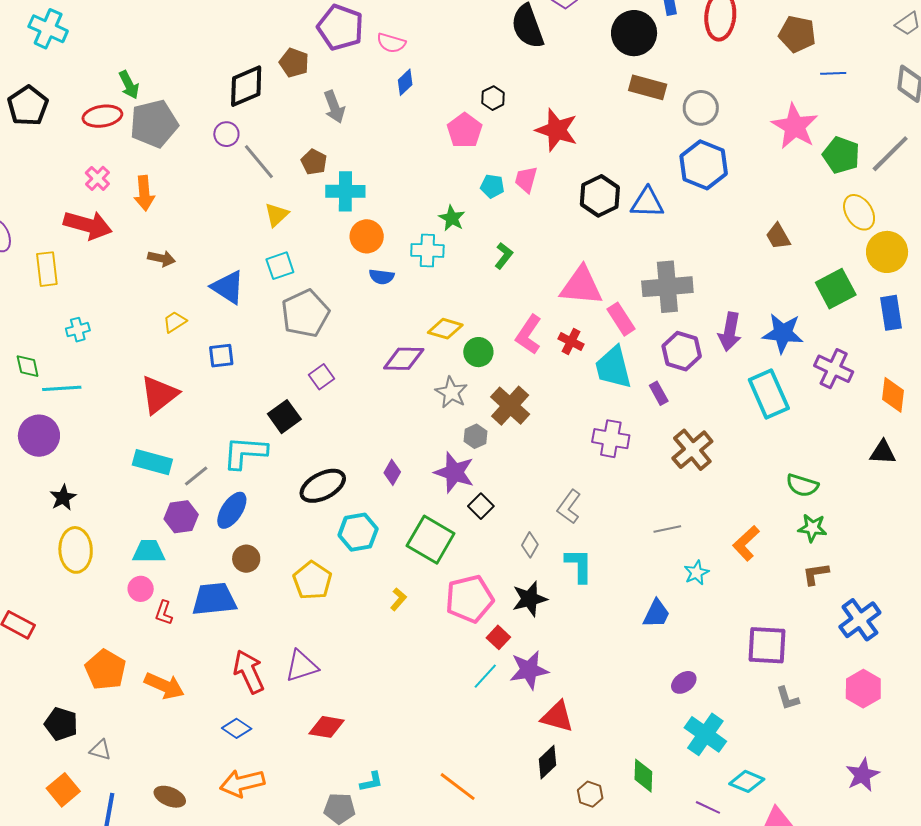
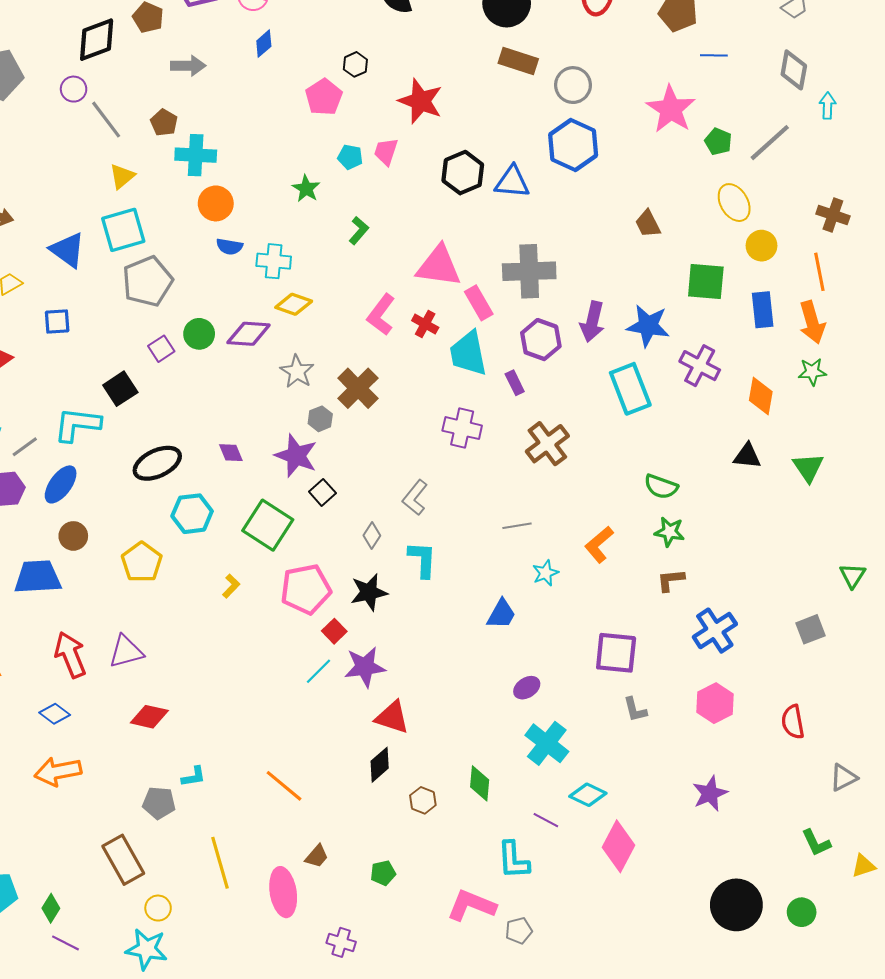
gray arrow: (334, 107) -> (188, 66), turned -72
green pentagon: (841, 155) -> (718, 142), size x0.7
cyan cross: (427, 250) -> (274, 261), moved
yellow circle: (887, 252) -> (762, 246), size x0.7
cyan square: (280, 266) -> (123, 230), size x1.5
green square: (836, 289) -> (706, 281), turned 30
green circle: (478, 352) -> (199, 334), moved
purple diamond: (392, 472) -> (231, 453), turned -55

